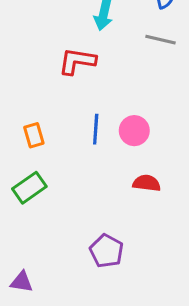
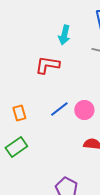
blue line: (96, 129) -> (59, 109), turned 48

